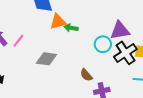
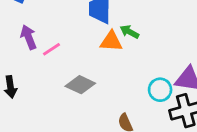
green arrow: (71, 28) -> (129, 32), moved

